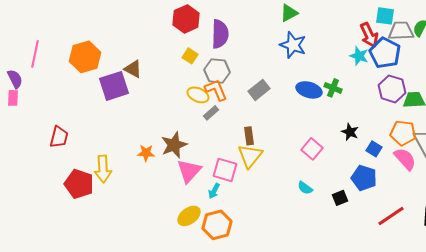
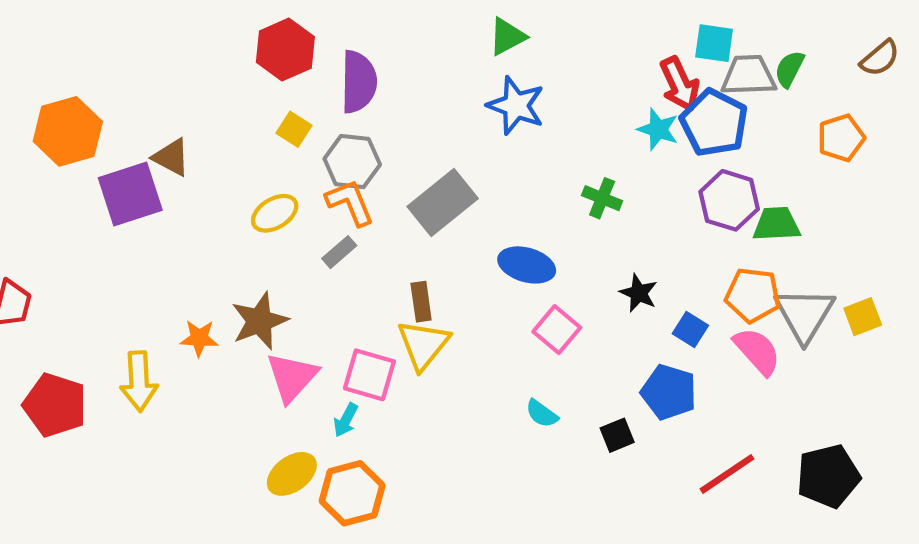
gray rectangle: (259, 90) -> (443, 203), size x1.4
blue ellipse: (309, 90) -> (527, 265), moved
yellow ellipse: (198, 95) -> (275, 213), moved, turned -55
yellow arrow: (103, 169) -> (139, 381), moved

